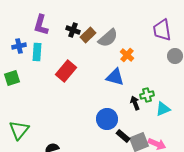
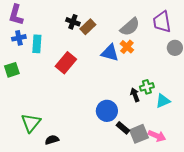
purple L-shape: (41, 25) -> (16, 15), moved
gray semicircle: (108, 38) -> (130, 27), moved
blue triangle: (115, 77) -> (110, 53), moved
green triangle: (19, 130) -> (31, 123), moved

